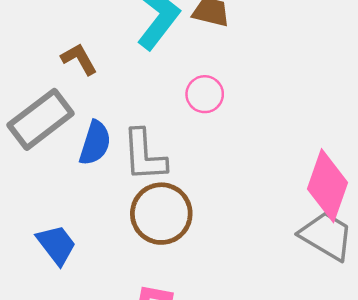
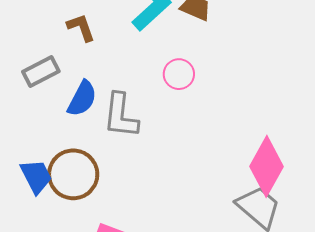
gray rectangle: (41, 119) -> (41, 71), size x0.7
brown circle: (161, 214) -> (73, 174), moved

